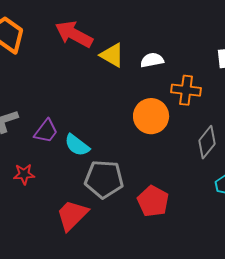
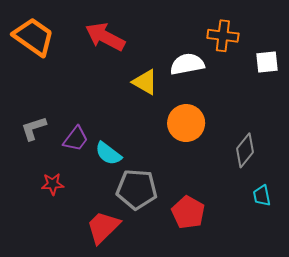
yellow triangle: (112, 55) -> (145, 82), moved
white semicircle: (152, 60) -> (187, 64), size x1.4
orange cross: (186, 90) -> (223, 36), moved

